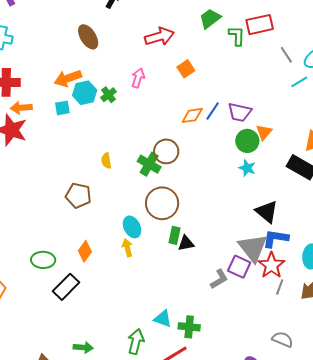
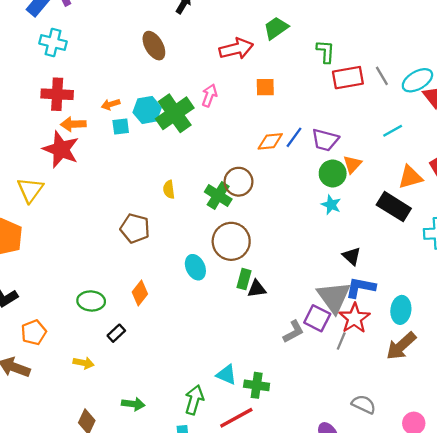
green trapezoid: (210, 19) -> (276, 28), moved
red rectangle: (260, 25) -> (348, 78), moved
orange square: (186, 69) -> (265, 87), turned 30
orange arrow: (68, 78) -> (111, 104), moved, size x0.6
cyan line: (299, 82) -> (393, 131), moved
green cross: (109, 95) -> (175, 113), size x2.0
black triangle: (267, 212) -> (352, 256), size x0.7
yellow arrow: (127, 248) -> (84, 363), moved, turned 114
black rectangle: (66, 287) -> (116, 333), size x0.6
gray line: (280, 287) -> (341, 341), moved

